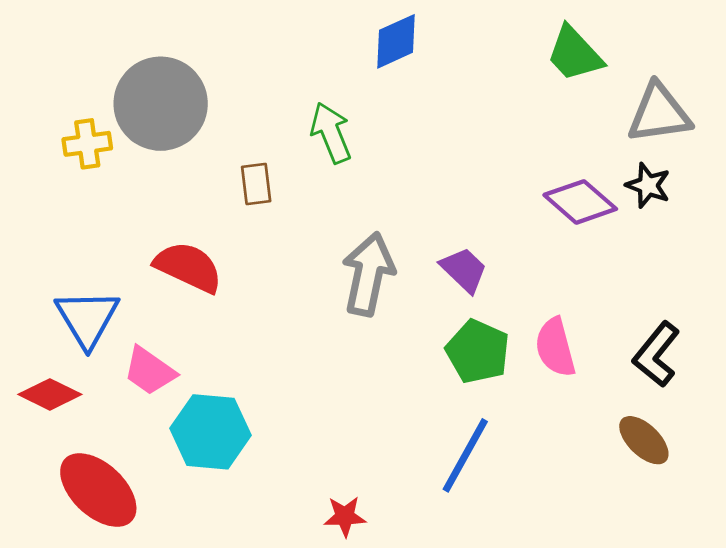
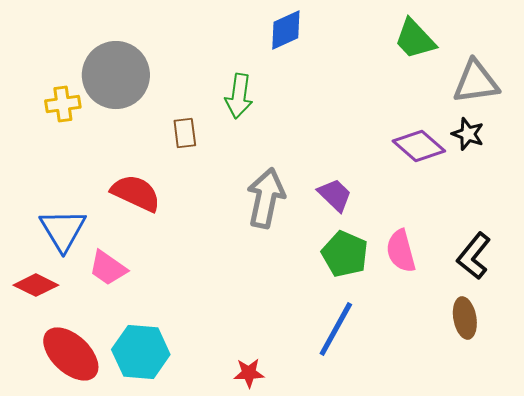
green arrow: (331, 133) -> (239, 96), turned -150
cyan hexagon: (210, 432) -> (141, 352), moved
brown ellipse: (644, 440) -> (465, 318), turned 36

